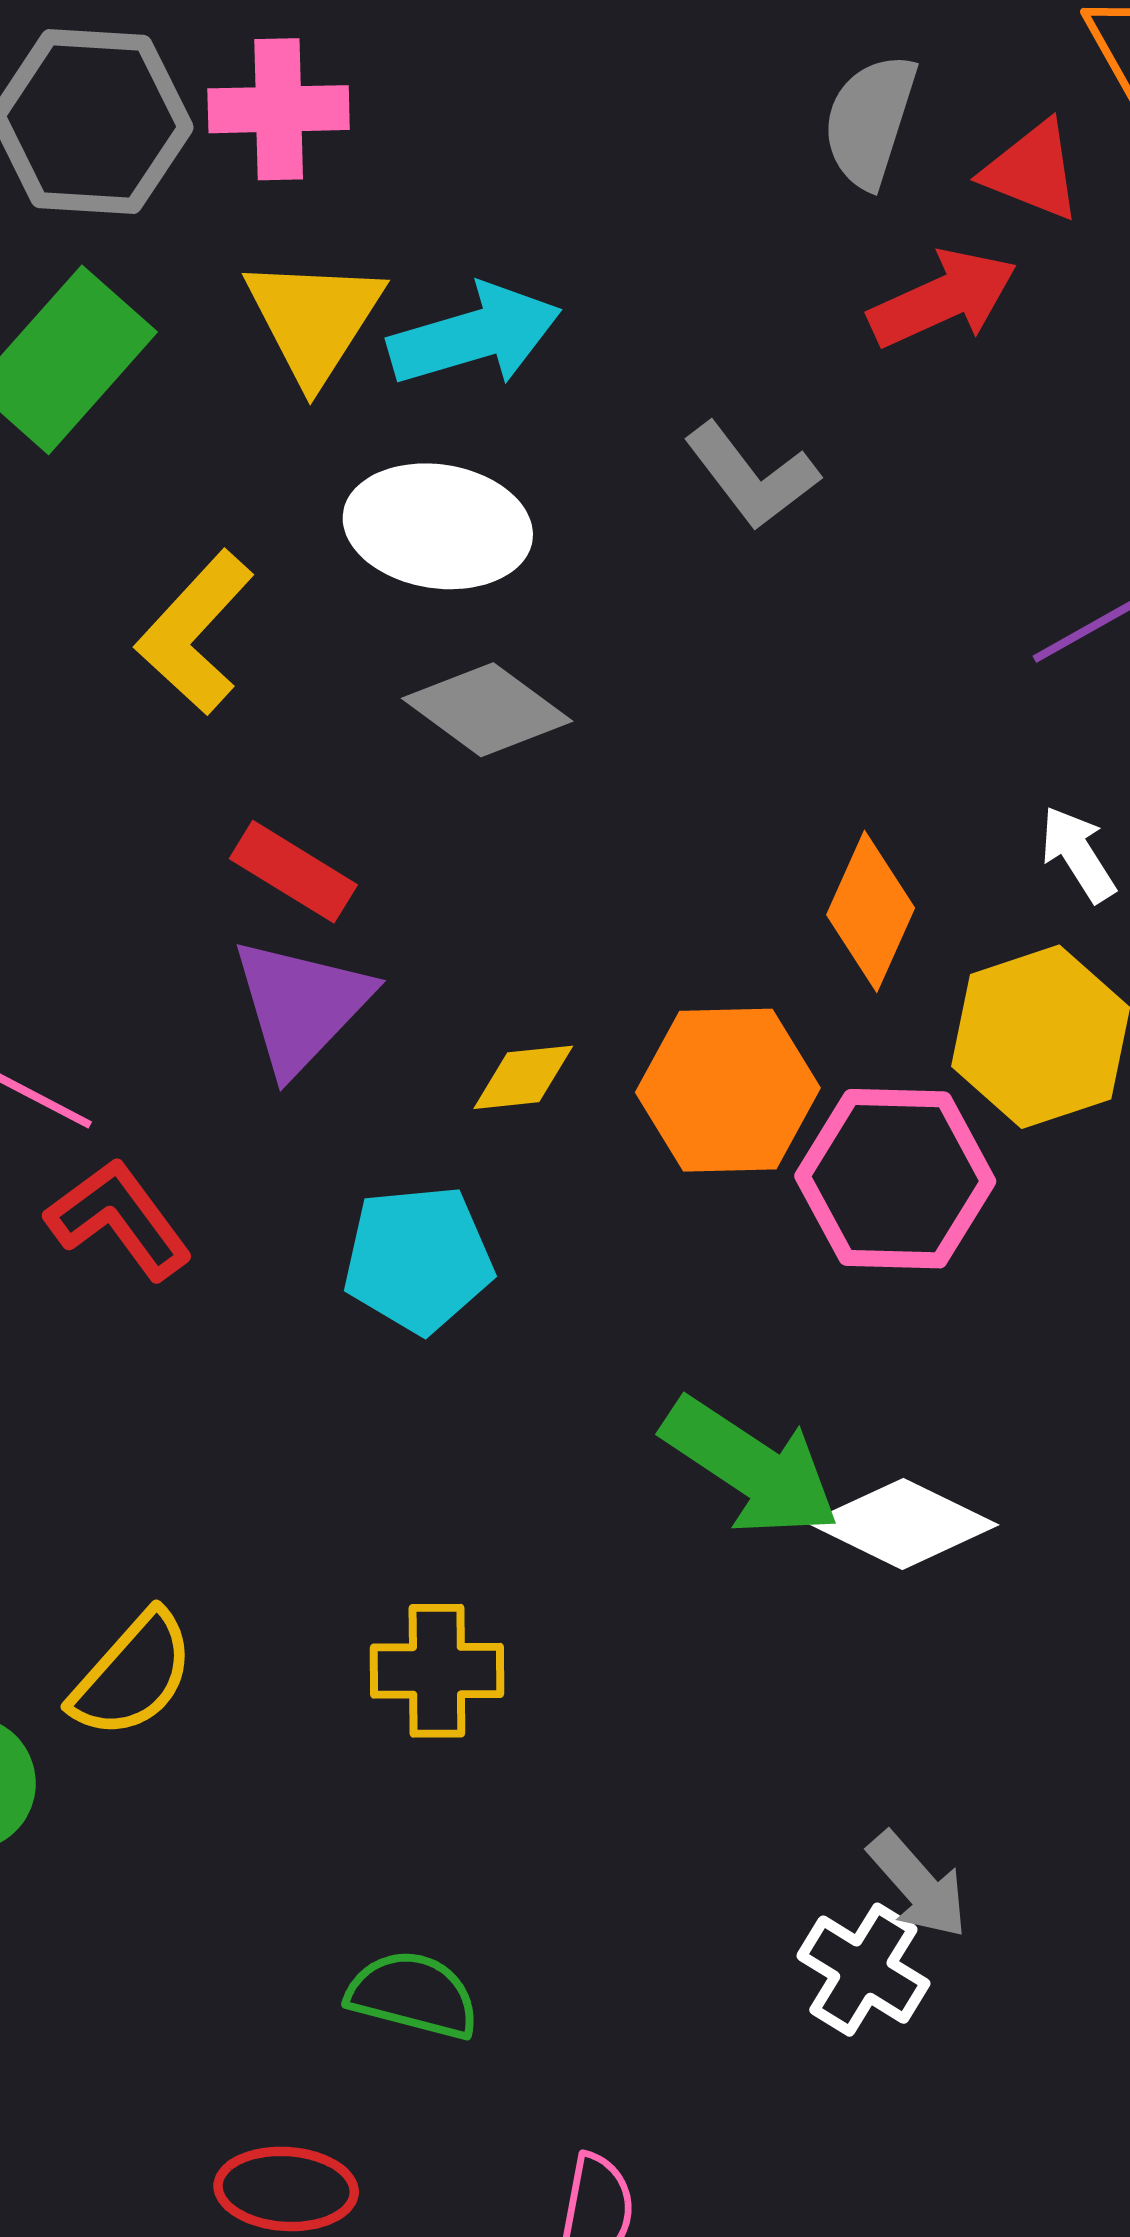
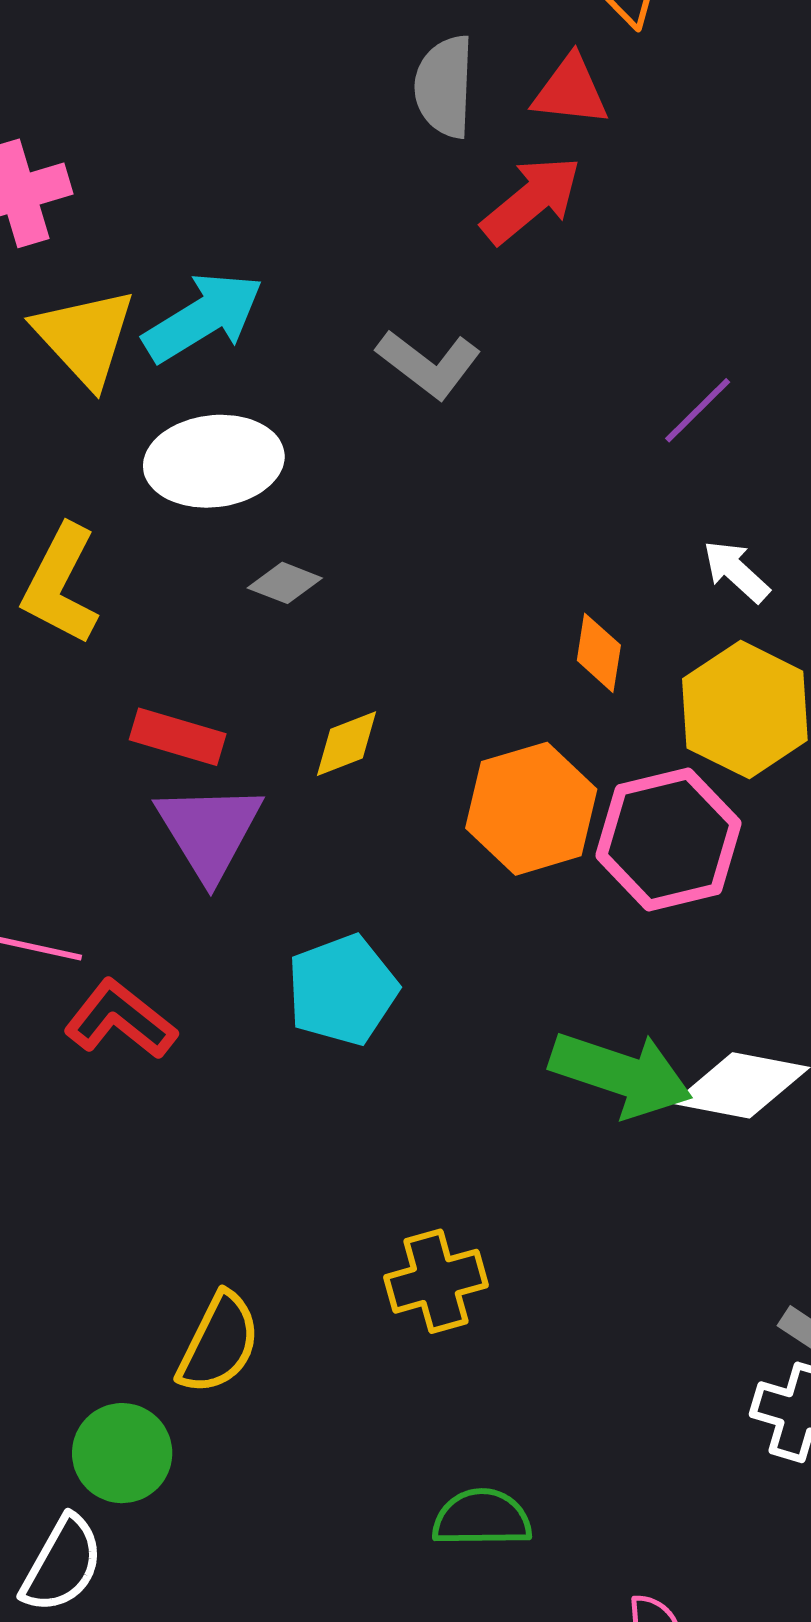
gray diamond: (487, 710) -> (285, 583), size x0.6
orange diamond: (871, 911) -> (599, 653), size x0.7
yellow diamond: (523, 1077) -> (347, 744), moved

